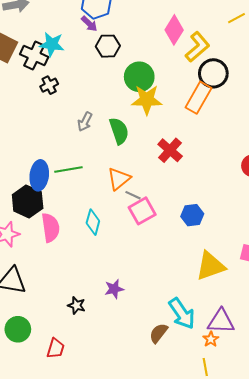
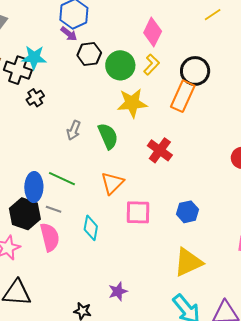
yellow L-shape: (197, 47) -> (152, 65), moved, size x0.7
green circle: (139, 77) -> (120, 65), moved
green line: (68, 170) -> (62, 179), turned 40
gray line: (133, 195) -> (54, 209), moved
pink square: (142, 211) -> (138, 212), turned 36
yellow triangle: (211, 266) -> (188, 262), moved

